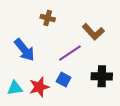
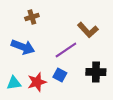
brown cross: (48, 18) -> (32, 17), moved, turned -32
blue arrow: (24, 50) -> (23, 47), turned -30

